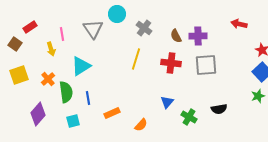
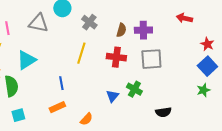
gray triangle: (93, 29) -> (38, 23), turned -45
brown semicircle: (176, 36) -> (121, 30), turned -136
blue line: (88, 98) -> (61, 83), moved
black semicircle: (219, 109) -> (163, 112), moved
green cross: (189, 117) -> (134, 89), moved

